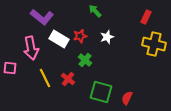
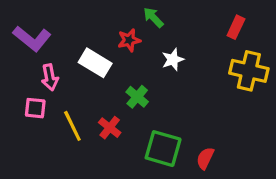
purple L-shape: (42, 17) -> (32, 39), moved
red star: (80, 36) -> (129, 40), moved
pink arrow: (31, 48) -> (50, 77), size x0.7
pink square: (10, 68) -> (35, 108), moved

